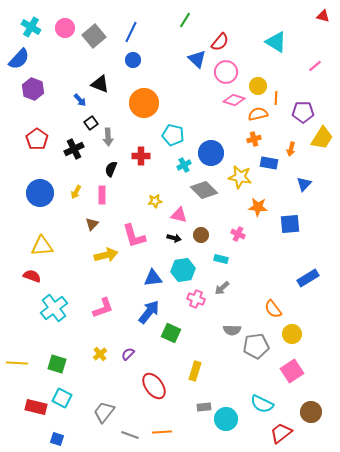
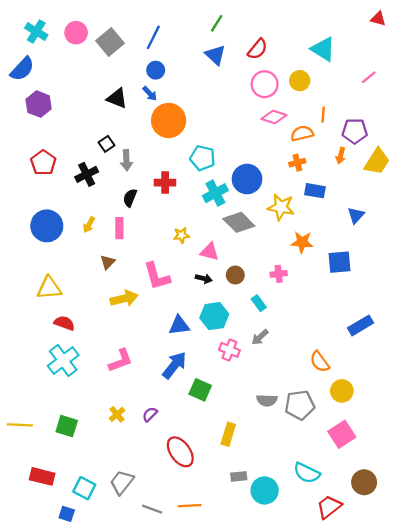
blue triangle: (197, 59) -> (215, 55), moved
yellow circle: (258, 86) -> (300, 81), moved
blue arrow: (80, 100) -> (150, 94), moved
orange arrow: (291, 149) -> (341, 156), moved
cyan cross: (184, 165) -> (215, 193), size x1.5
pink cross: (238, 234) -> (279, 274), turned -32
cyan rectangle: (221, 259) -> (259, 303), turned 40
red semicircle: (32, 276) -> (64, 323), moved
gray semicircle: (232, 330) -> (267, 400), moved
cyan square: (62, 398) -> (84, 488), moved

